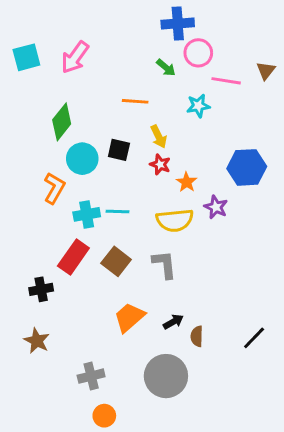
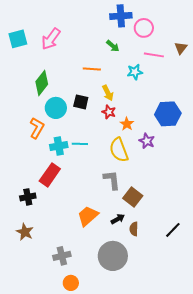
pink circle: (198, 53) -> (144, 28), moved
yellow semicircle: (175, 220) -> (119, 150), turned 75
brown square: (116, 261) -> (133, 197), moved

